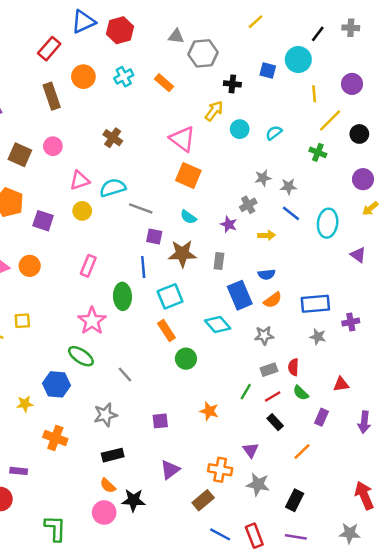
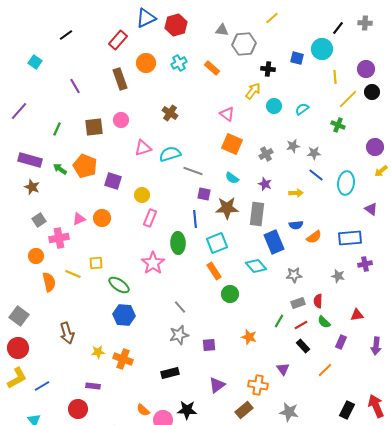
yellow line: (256, 22) -> (272, 18), moved
black circle: (359, 134) -> (372, 92), moved
pink triangle: (182, 139) -> (227, 114), size x0.7
brown square: (20, 155) -> (94, 127), turned -30
gray cross: (248, 205) -> (266, 154), moved
yellow circle: (82, 211) -> (142, 195), moved
gray rectangle: (219, 261) -> (257, 214), size x1.6
orange semicircle: (273, 300) -> (314, 237), moved
blue rectangle: (315, 304) -> (350, 238), moved
green ellipse: (81, 356) -> (119, 285), moved
yellow star: (25, 404) -> (98, 352), moved
gray star: (105, 415) -> (179, 335), moved
gray star: (258, 484) -> (289, 412), moved
orange semicircle: (108, 486) -> (143, 410), moved
black rectangle: (295, 500) -> (347, 410), moved

